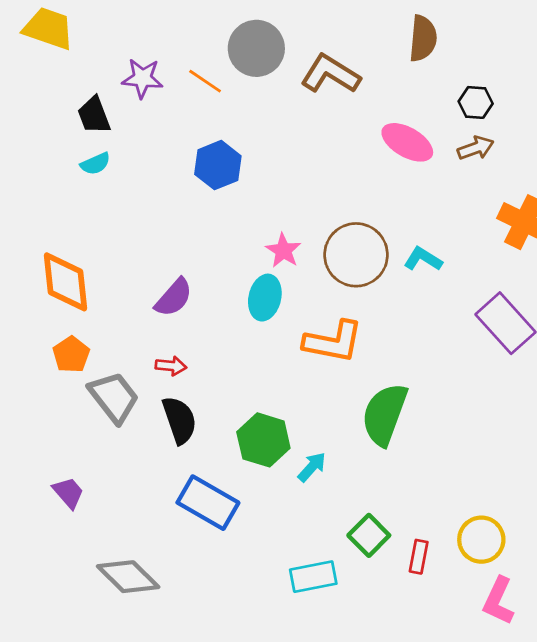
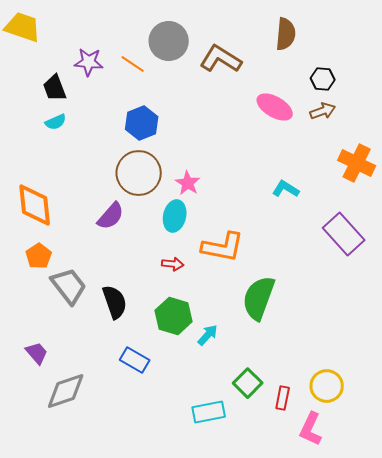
brown circle: (356, 255) -> (139, 173), moved
red arrow: (171, 366) -> (173, 264), moved
blue rectangle: (208, 503) -> (135, 360), size x0.7
gray diamond: (128, 577) -> (66, 391), moved, turned -63
pink L-shape: (498, 601) -> (311, 429), moved

